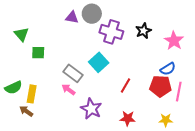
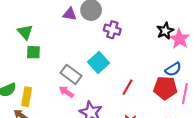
black star: (143, 31) -> (165, 31), moved
purple cross: (111, 32) -> (112, 30), size x0.7
green triangle: (21, 34) -> (25, 32), moved

